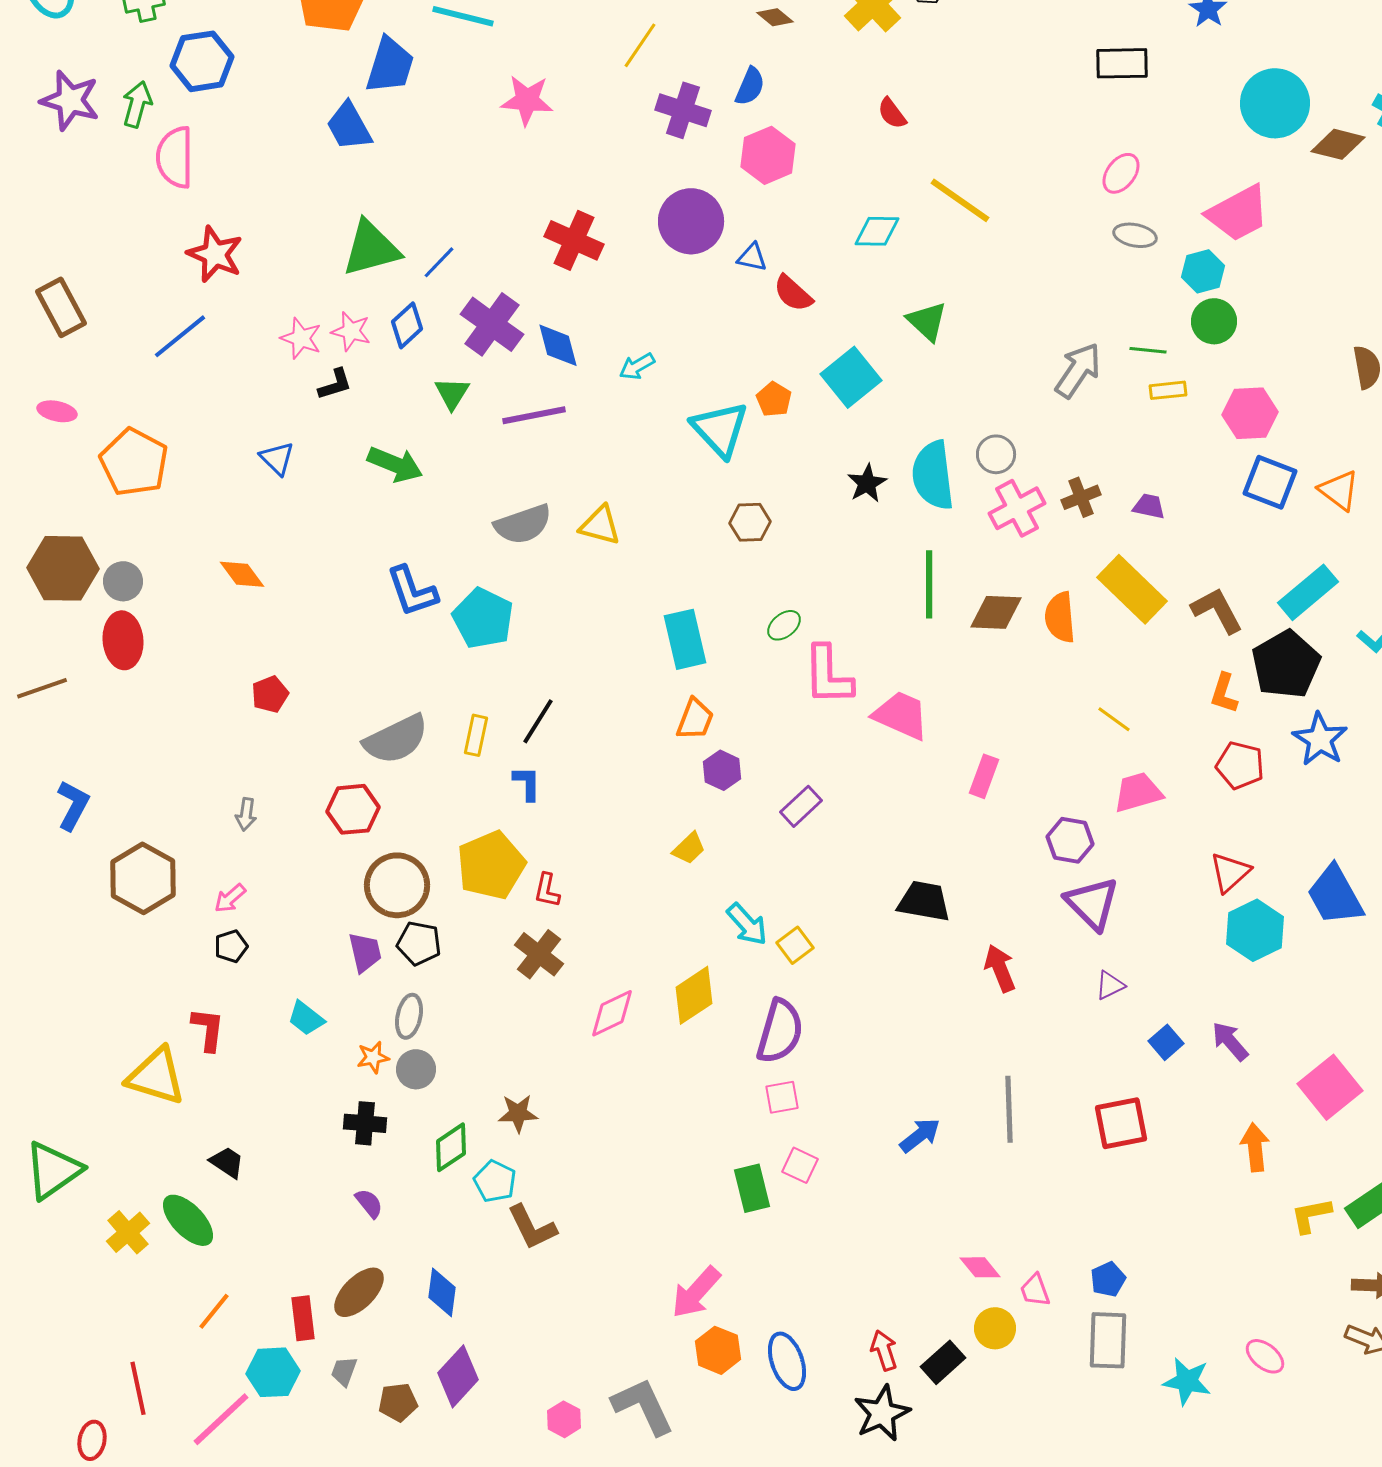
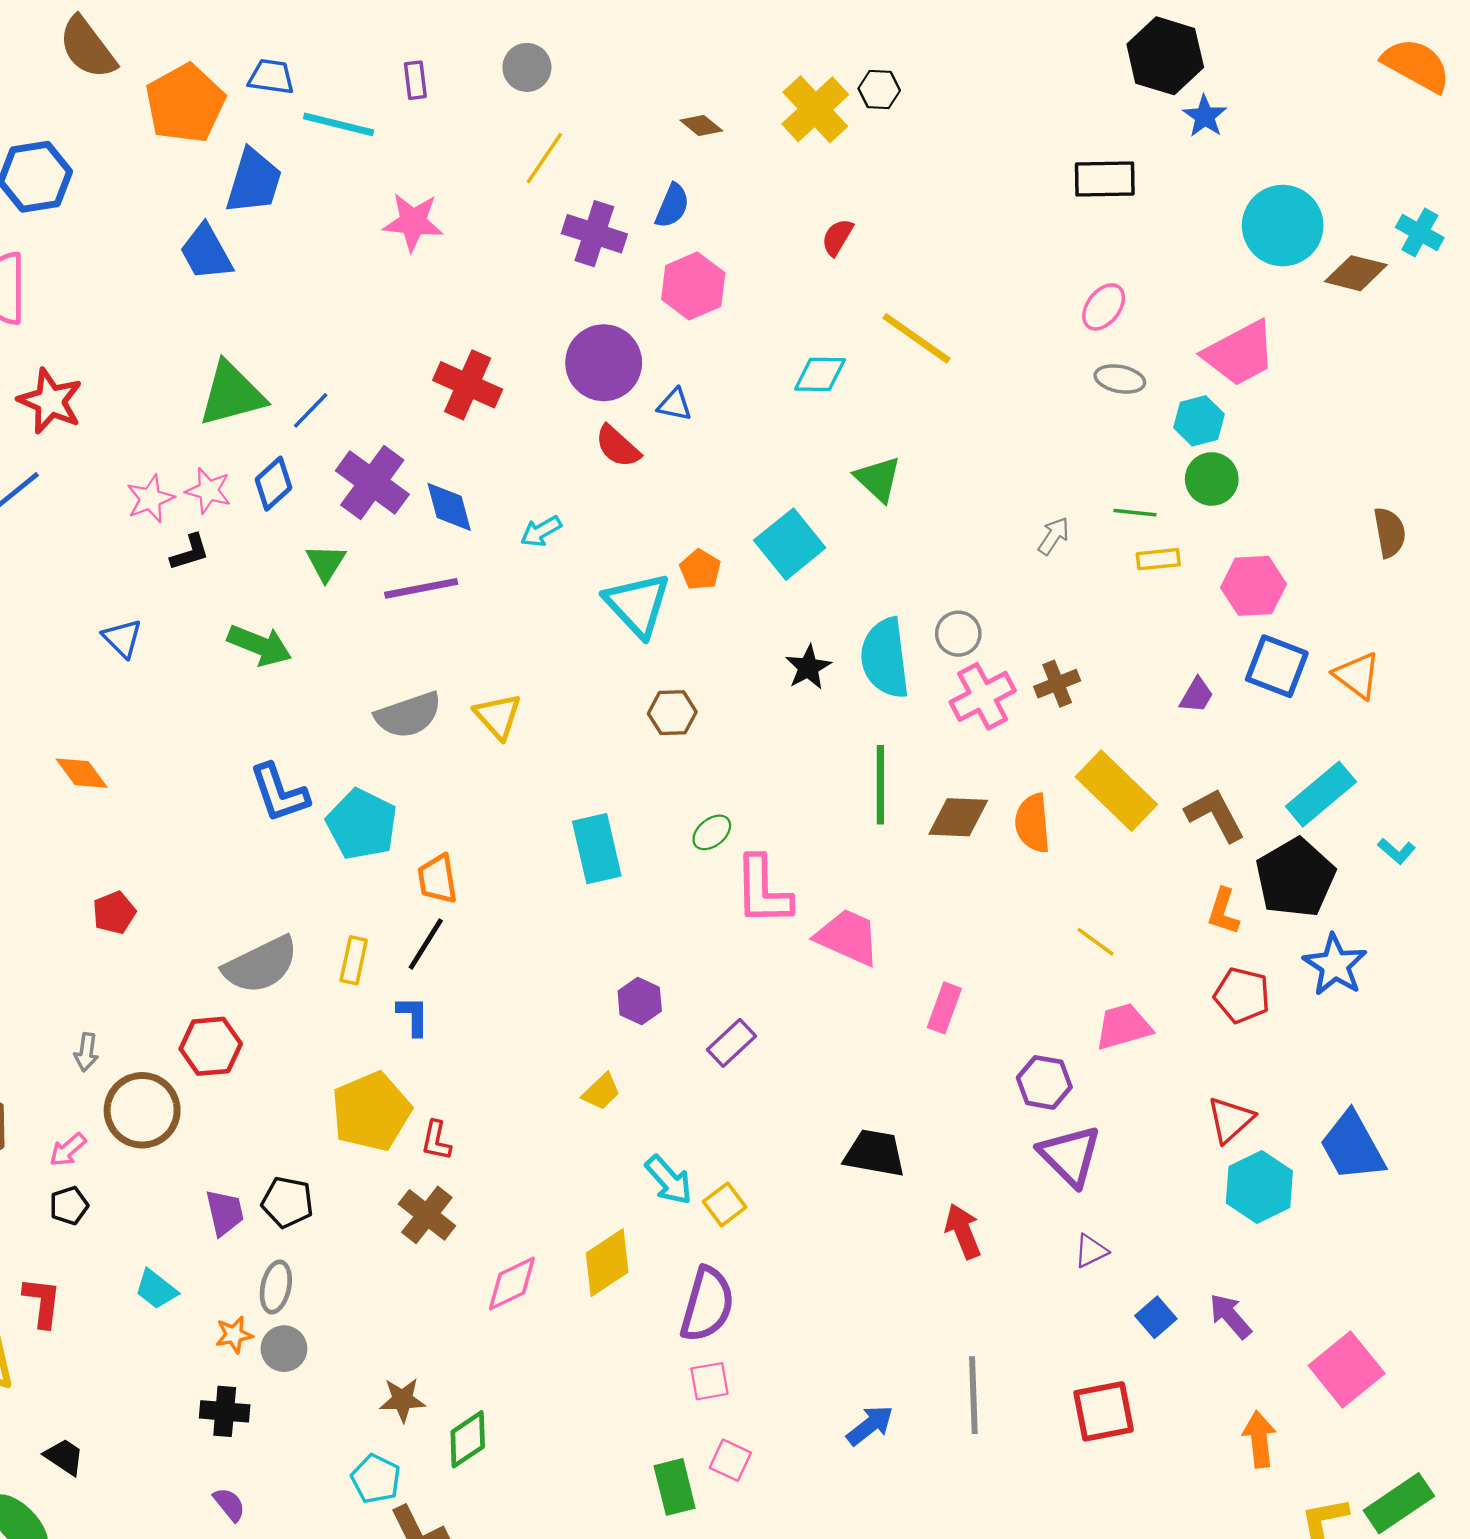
red semicircle: (892, 113) -> (837, 237), turned 68
red semicircle: (793, 293) -> (618, 446), moved
pink star: (301, 338) -> (150, 499), turned 30
gray arrow: (1078, 370) -> (1054, 536), size x0.6
purple trapezoid: (1149, 506) -> (1197, 695), moved, turned 108
yellow triangle: (600, 525) -> (498, 716), turned 33
orange trapezoid: (695, 719) -> (437, 879), moved, turned 150
brown circle: (397, 885) -> (142, 1110), moved
green diamond: (451, 1147) -> (468, 1439), moved

